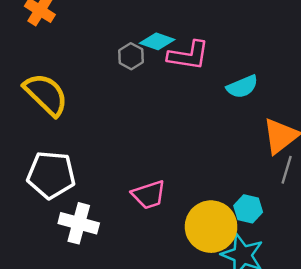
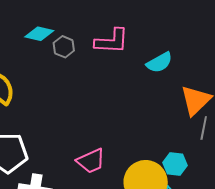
cyan diamond: (157, 41) -> (39, 34), moved

